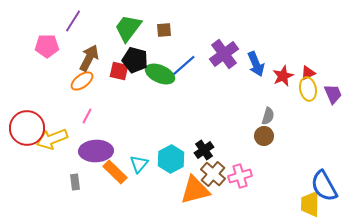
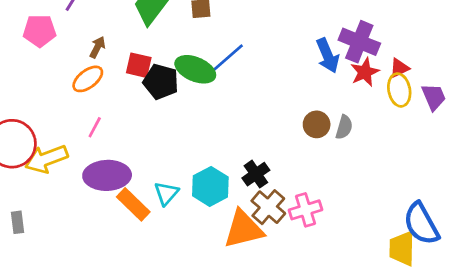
purple cross: (224, 54) -> (359, 42), moved, turned -32
brown arrow: (89, 58) -> (97, 47), size x0.6
black pentagon: (135, 60) -> (161, 82), moved
brown circle: (264, 136) -> (317, 124), moved
gray rectangle: (75, 182) -> (17, 222), moved

